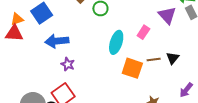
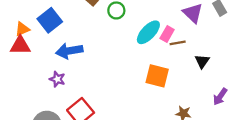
cyan ellipse: (116, 42) -> (148, 32), moved, turned 30
brown line: (154, 59) -> (178, 43), moved
purple star: (68, 64) -> (57, 79), moved

